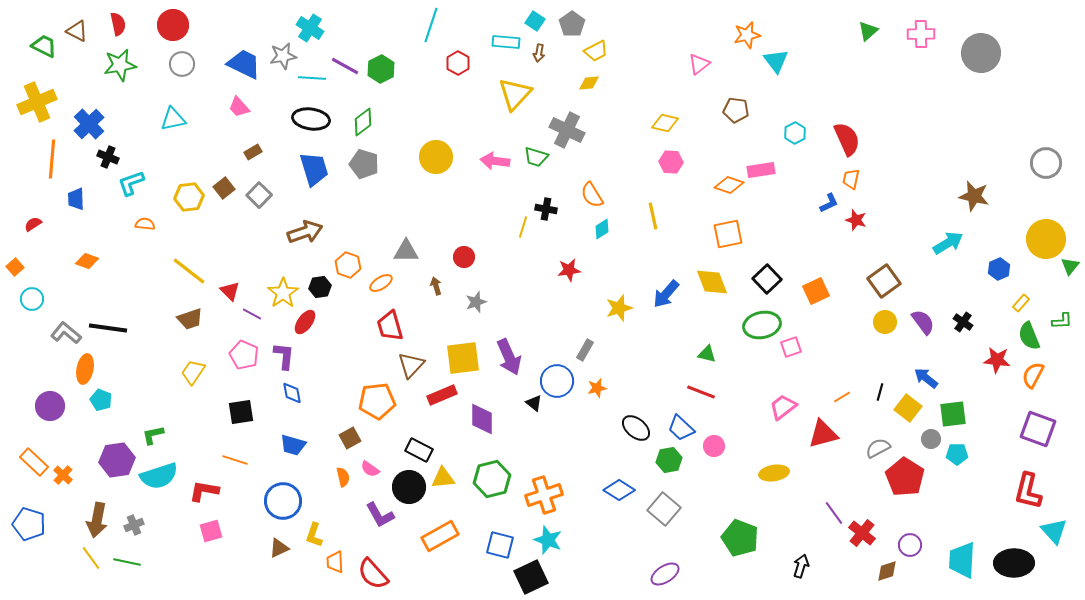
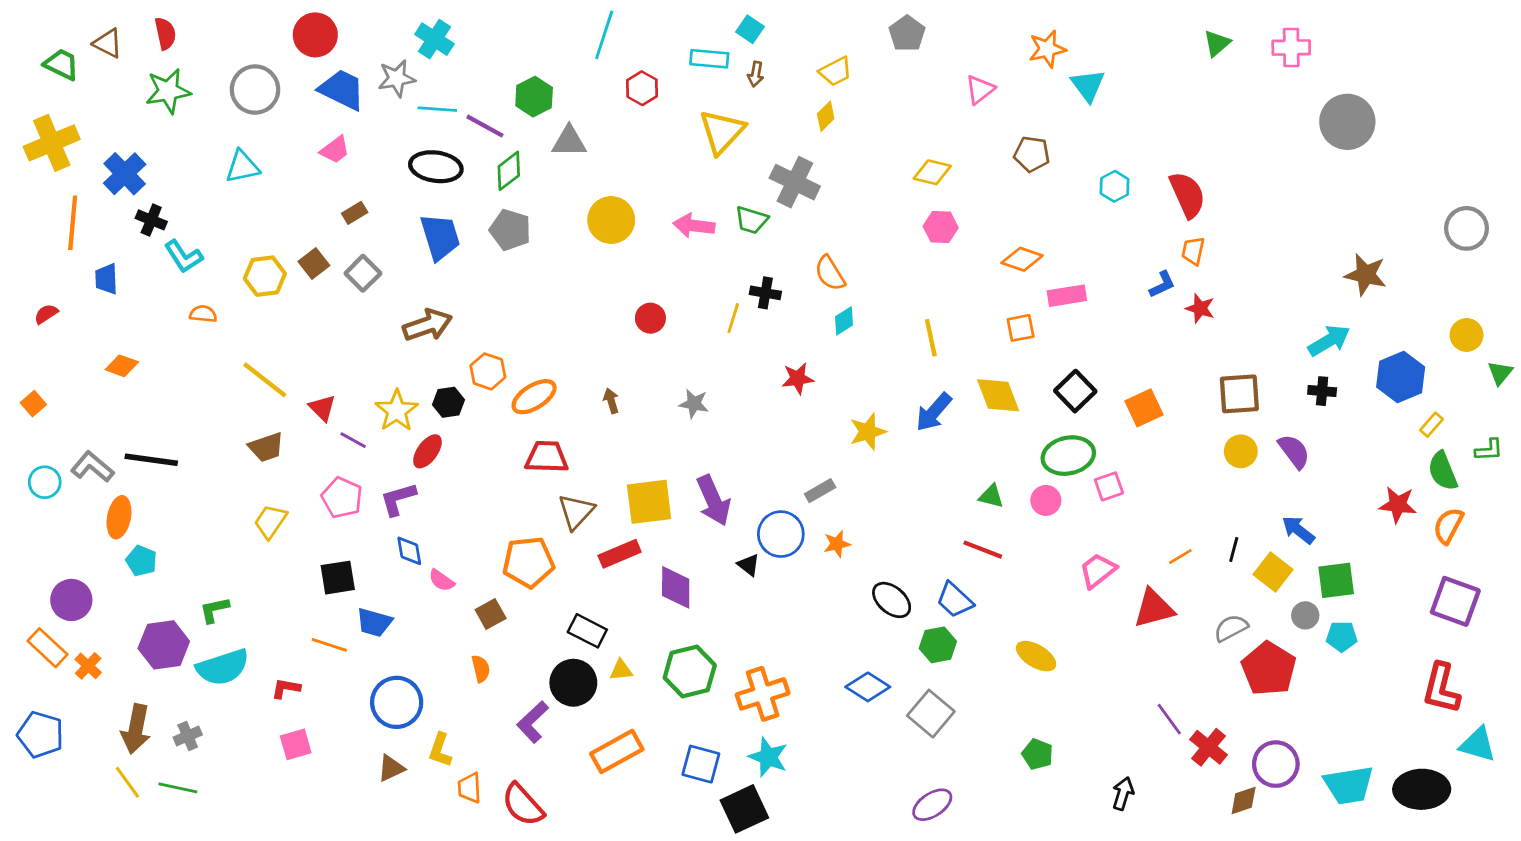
gray pentagon: (572, 24) -> (907, 33), moved
red circle: (173, 25) -> (315, 35), moved
gray circle: (981, 53) -> (1347, 122), moved
gray circle: (182, 64) -> (255, 90), size x1.4
purple line: (345, 66) -> (485, 126), moved
yellow diamond: (589, 83) -> (826, 116), turned -40
pink trapezoid: (239, 107) -> (335, 150), turned -85
pink rectangle: (761, 170) -> (1067, 296), moved
cyan L-shape: (131, 183) -> (183, 256), turned -104
yellow line: (653, 216) -> (931, 338), moved
orange square: (728, 234) -> (1021, 328), size x0.7
yellow circle: (1046, 239) -> (1467, 335), size x0.6
gray triangle: (406, 251) -> (569, 141), moved
red circle: (464, 257) -> (650, 318), moved
orange square: (15, 267) -> (33, 404), moved
blue hexagon: (999, 269) -> (1401, 377), size x1.6
brown square: (884, 281) -> (1239, 394), turned 32
orange ellipse: (381, 283) -> (534, 397), size x1.4
cyan circle: (32, 299) -> (45, 482), moved
gray star: (476, 302) -> (694, 404), moved, turned 30
black cross: (963, 322) -> (1322, 391), moved, turned -30
red trapezoid: (390, 326) -> (547, 457), turned 108
gray rectangle: (585, 350) -> (820, 491), turned 30
purple L-shape: (284, 356) -> (398, 499), turned -112
purple circle: (50, 406) -> (71, 600), moved
blue trapezoid: (293, 445) -> (374, 622), moved
pink circle: (714, 446) -> (1046, 500), moved
pink semicircle: (370, 469) -> (441, 580), moved
yellow ellipse: (774, 473) -> (1036, 656), moved, turned 40
yellow triangle: (443, 478) -> (621, 670), size x0.7
red L-shape: (204, 491) -> (286, 688), size x0.7
purple L-shape: (380, 515) -> (533, 722), turned 76
cyan triangle: (1054, 531) -> (1478, 744), turned -32
green pentagon: (740, 538) -> (1037, 754), size x0.6
purple circle: (910, 545) -> (1276, 764), size x1.4
cyan trapezoid: (962, 560) -> (1349, 785), turned -102

